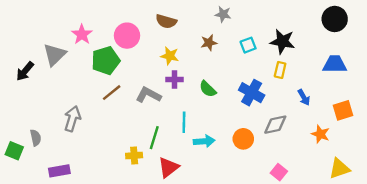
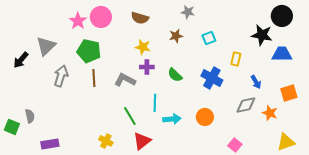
pink star: (82, 34) -> (78, 21), moved
pink circle: (127, 36) -> (101, 17), moved
black star: (282, 42) -> (262, 35), moved
green pentagon: (106, 61) -> (89, 51), turned 30
brown line: (112, 93) -> (94, 78), turned -54
gray arrow: (72, 119) -> (61, 76), moved
gray diamond: (275, 125) -> (246, 105), moved
green line: (154, 138) -> (130, 116), turned -48
yellow cross: (134, 155) -> (106, 141), moved, turned 32

